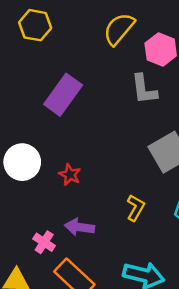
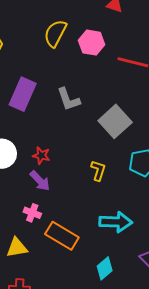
gray L-shape: (144, 89) -> (68, 99), moved
purple arrow: (80, 227) -> (40, 181), moved, turned -130

